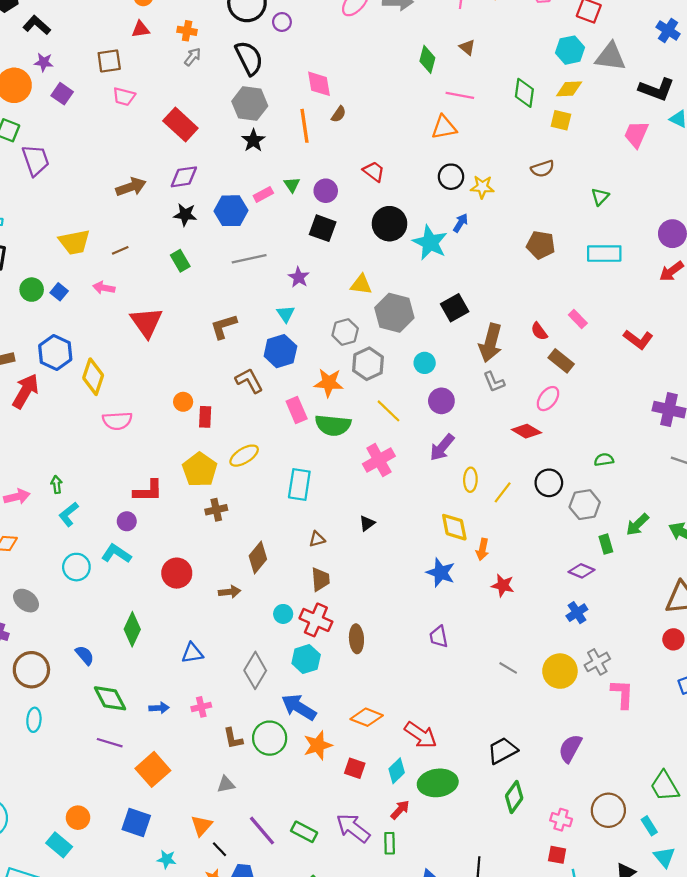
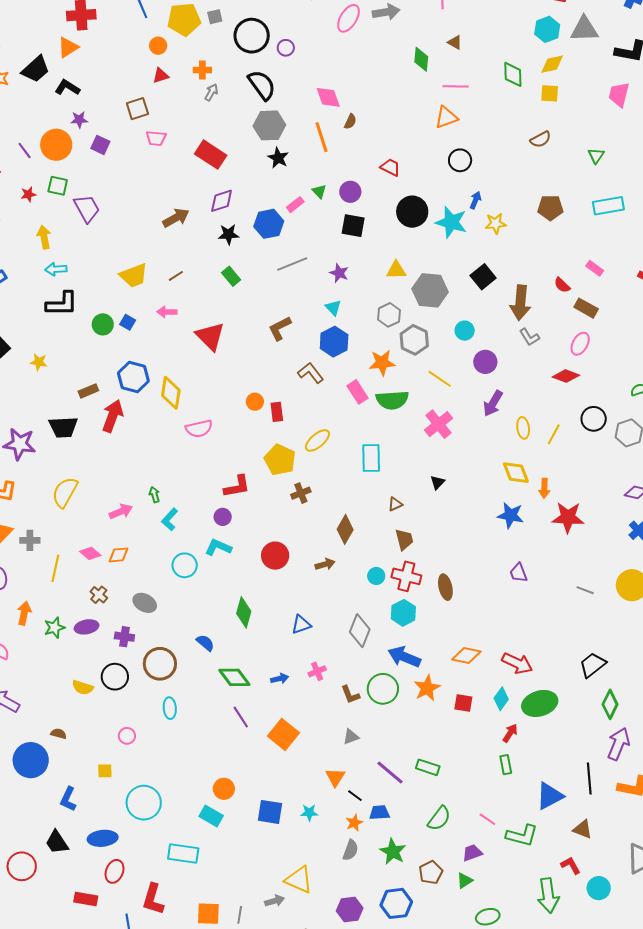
yellow star: (482, 187) -> (496, 223), moved
red star: (503, 585) -> (568, 517), size x1.5
purple line: (110, 743) -> (241, 717), turned 50
blue square: (136, 822) -> (270, 812), moved
purple arrow: (353, 828) -> (618, 744), moved, turned 84

